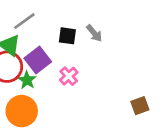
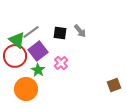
gray line: (24, 21) -> (31, 32), moved
green star: (27, 80) -> (38, 70), moved

